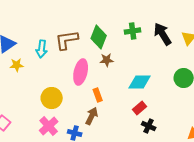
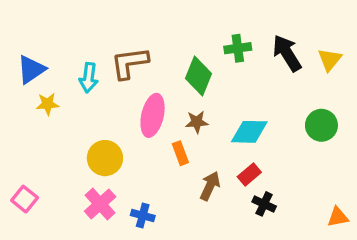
green diamond: (99, 37) -> (198, 76), moved
brown star: (107, 60) -> (197, 122), moved
brown arrow: (92, 116) -> (210, 186), moved

